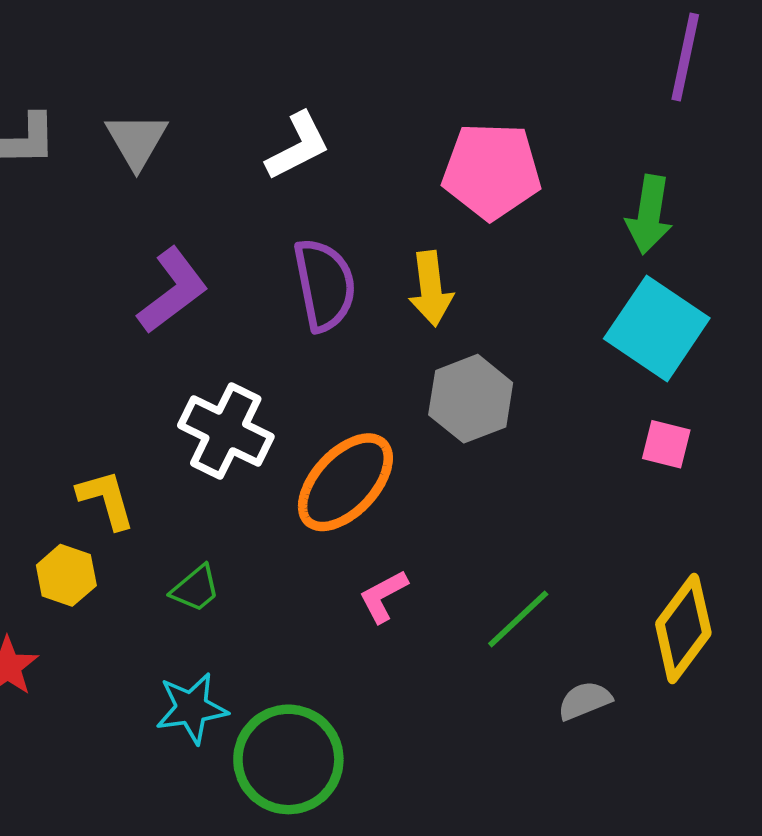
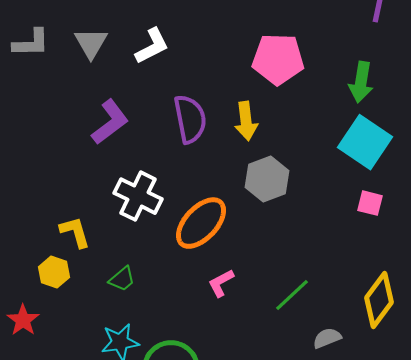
white L-shape: (298, 146) -> (152, 46), moved

